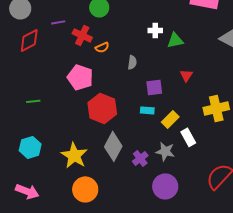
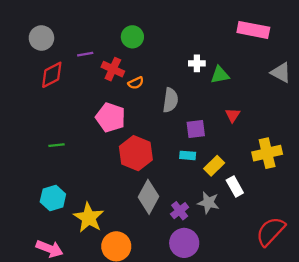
gray semicircle: (132, 62) -> (170, 100), size x1.5
yellow star: (74, 155) -> (89, 218), moved
purple circle: (165, 186) -> (184, 243), moved

